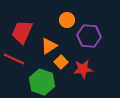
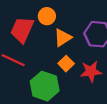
orange circle: (67, 20) -> (47, 16), moved
orange triangle: (49, 46) -> (63, 38), moved

